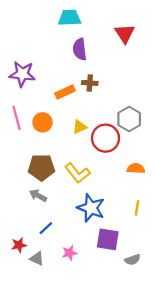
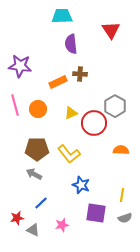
blue star: (91, 208) -> (81, 185), size x0.7
yellow line: (137, 208) -> (122, 195), moved
gray semicircle: (133, 260) -> (125, 218), moved

